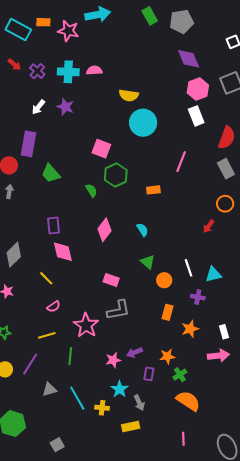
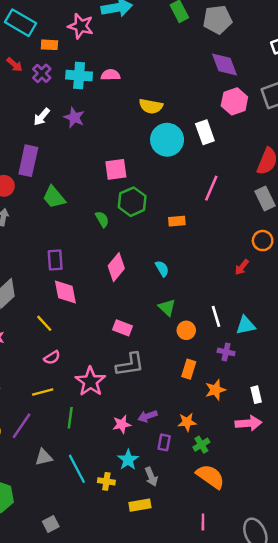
orange rectangle: (43, 22) -> (49, 45), moved
white rectangle: (196, 116) -> (205, 132), moved
pink square: (101, 149) -> (116, 169), turned -30

